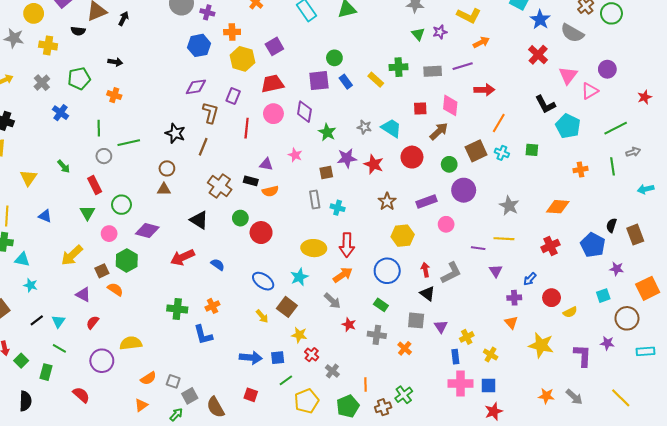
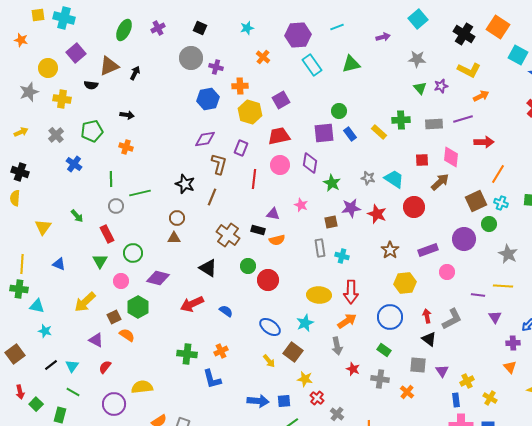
gray star: (14, 38) -> (29, 92), turned -30
green circle: (449, 164) -> (489, 224), moved
gray arrow: (332, 301) -> (337, 346), turned 36

